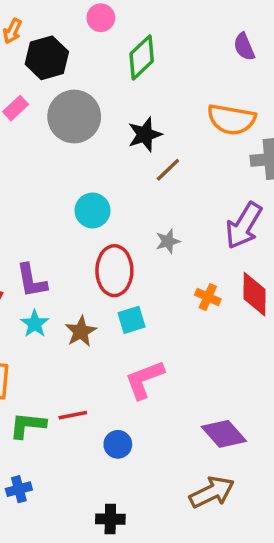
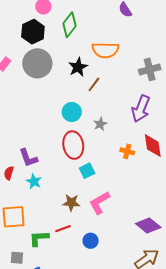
black hexagon: (47, 58) -> (33, 32), moved
orange semicircle: (231, 119) -> (105, 50), moved
cyan circle: (92, 210) -> (72, 112), moved
brown star: (81, 331) -> (71, 203), moved, turned -30

